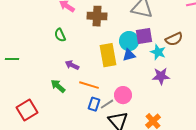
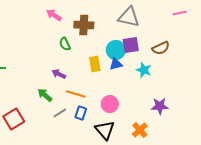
green semicircle: (60, 35) -> (65, 44), moved
cyan star: (158, 52) -> (144, 70), moved
yellow rectangle: (108, 55) -> (95, 64), size x0.7
purple star: (161, 76) -> (160, 106), moved
gray line: (107, 104) -> (60, 113), moved

